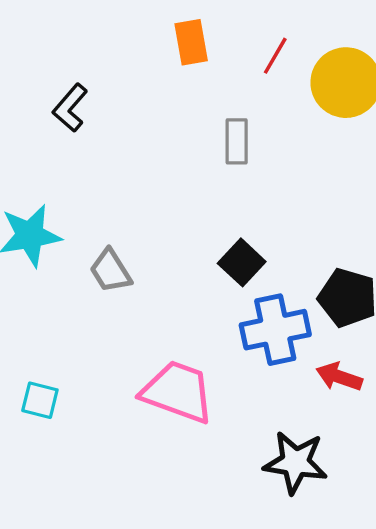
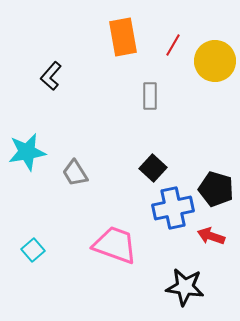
orange rectangle: (191, 42) -> (123, 37), size x1.4
cyan square: (40, 400) -> (33, 250), turned 35

